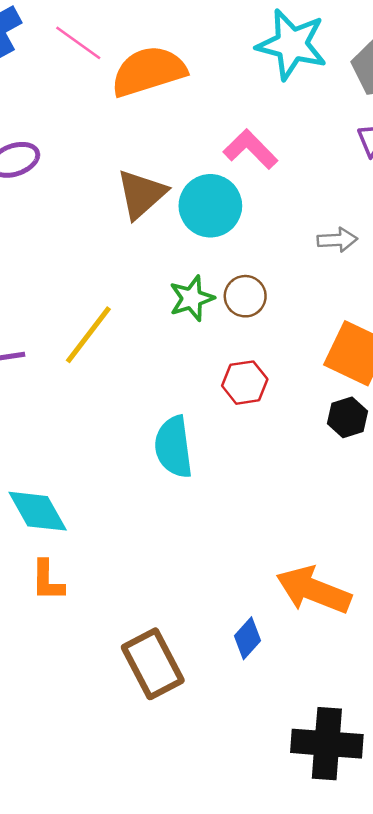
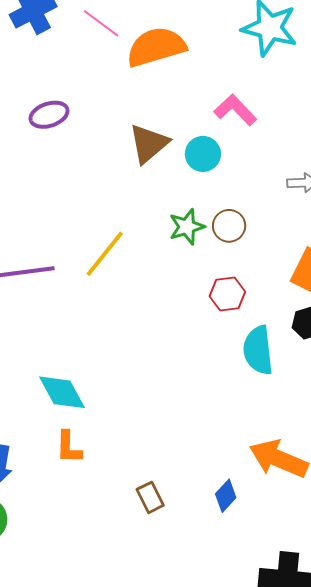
cyan circle: (210, 206) -> (203, 154), size x0.7
cyan semicircle: (174, 447) -> (258, 350), moved
brown rectangle: (153, 664) -> (150, 497), moved, size x0.6

